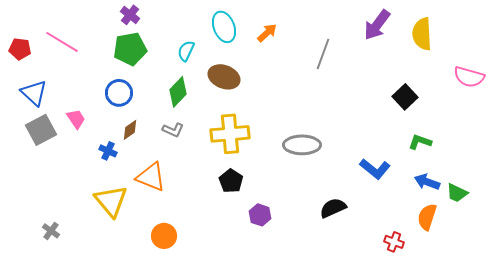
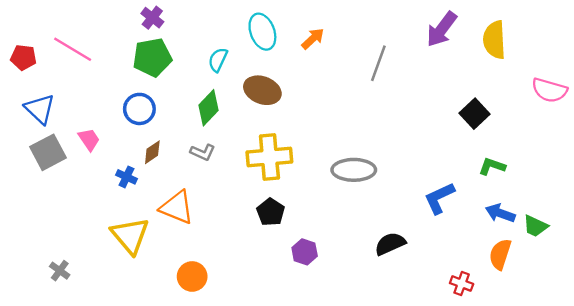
blue L-shape: (375, 169) -> (439, 198), turned 116

